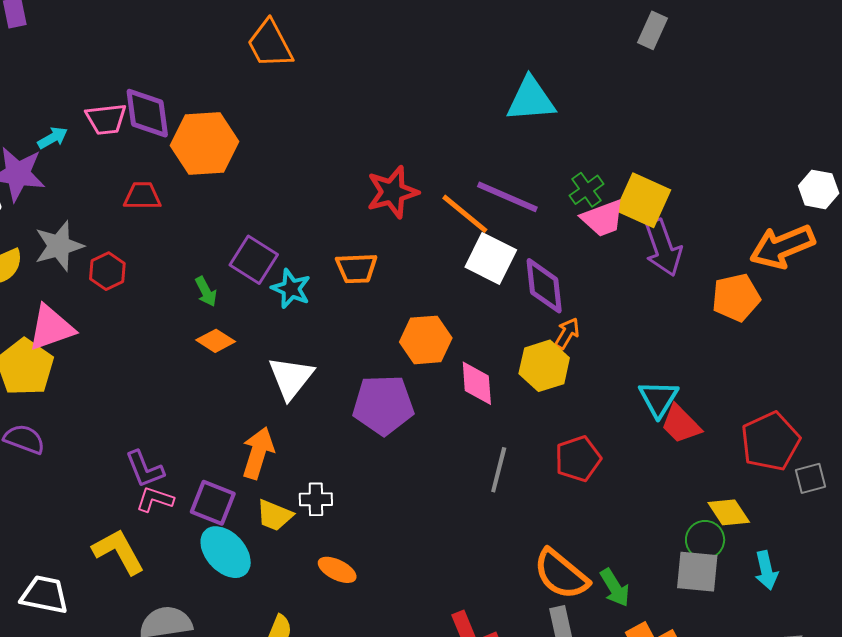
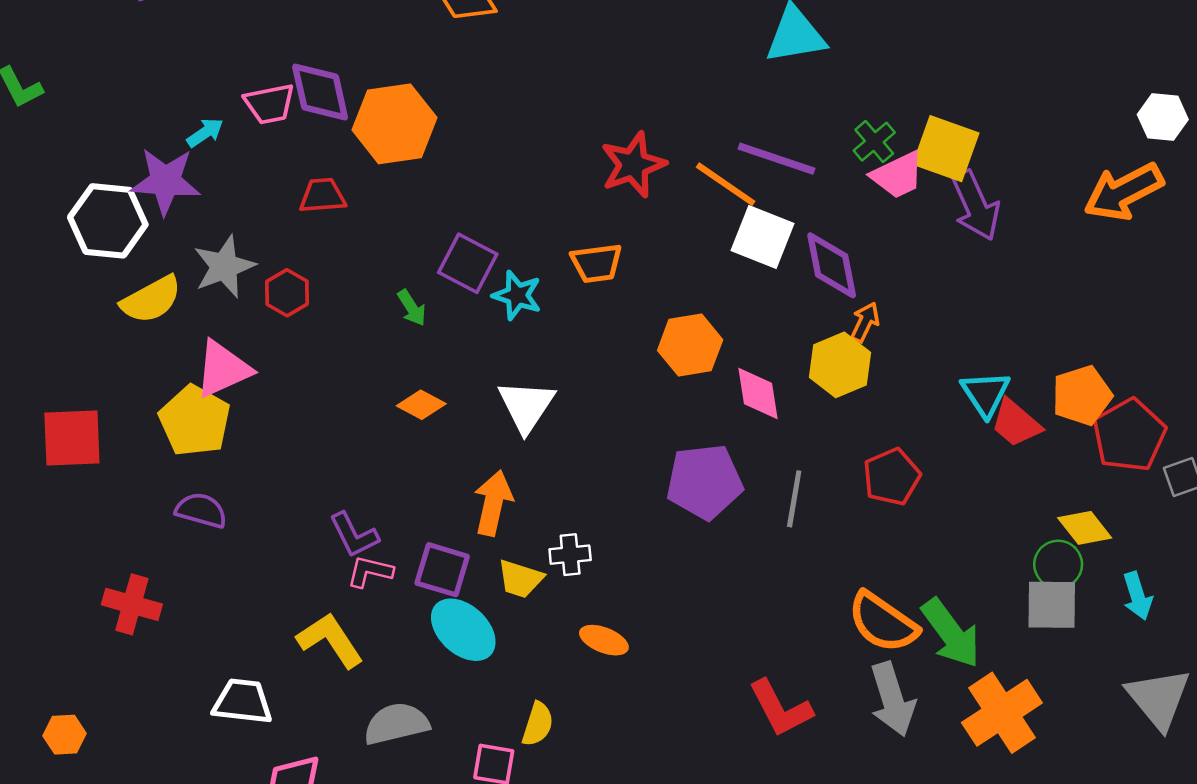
orange pentagon: (736, 297) -> (1082, 395), moved
orange diamond: (216, 341) -> (421, 405), moved
purple pentagon: (383, 405) -> (704, 482), moved
green arrow: (615, 588) -> (951, 633), size x1.5

